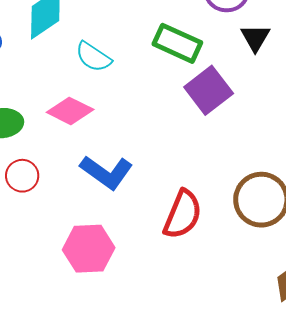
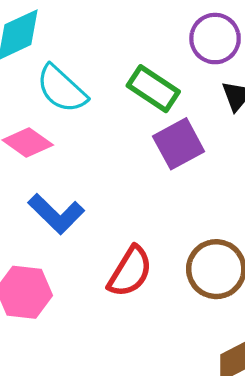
cyan semicircle: (93, 57) -> (62, 89), size x1.4

